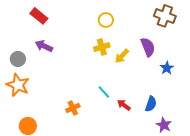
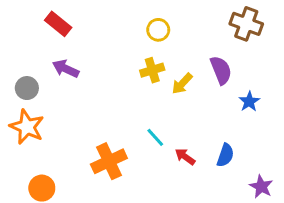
orange cross: (73, 108) -> (109, 161), size x1.6
purple star: (164, 125) -> (261, 187), moved

